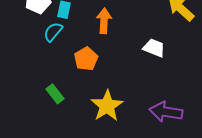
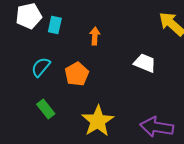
orange arrow: (104, 21) -> (95, 36), size x0.7
cyan semicircle: (53, 32) -> (41, 67), moved

